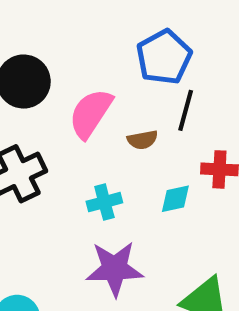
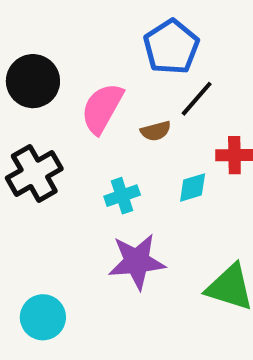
black line: (186, 110) -> (197, 99), turned 30

